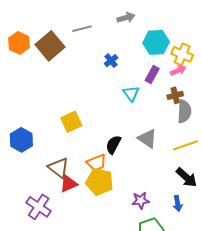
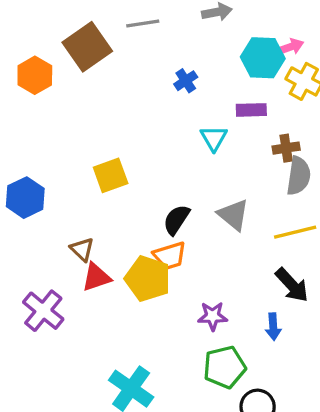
orange hexagon: (19, 43) -> (35, 75), moved
pink arrow: (178, 70) -> (290, 47), moved
purple rectangle: (152, 74) -> (251, 110), turned 54
orange trapezoid: (96, 163) -> (170, 256), moved
brown triangle: (58, 168) -> (82, 249), size x0.7

